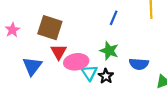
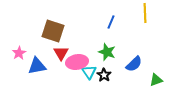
pink star: (12, 30) -> (19, 53), moved
blue semicircle: (139, 64) -> (134, 64), turned -48
blue triangle: (32, 66) -> (37, 66), turned 42

